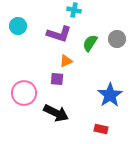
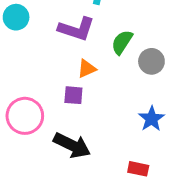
gray circle: (117, 39) -> (151, 61), moved
blue star: (110, 95) -> (151, 119), size x0.7

